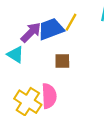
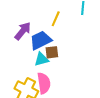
blue trapezoid: (51, 29) -> (41, 40), moved
cyan triangle: (15, 55) -> (41, 59), moved, turned -42

